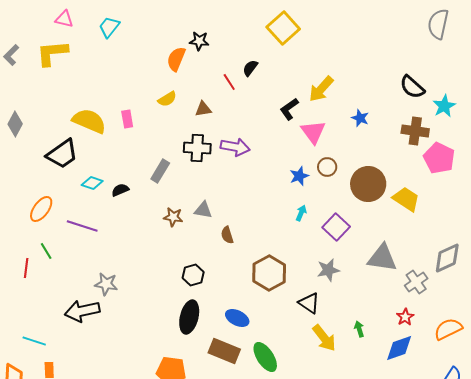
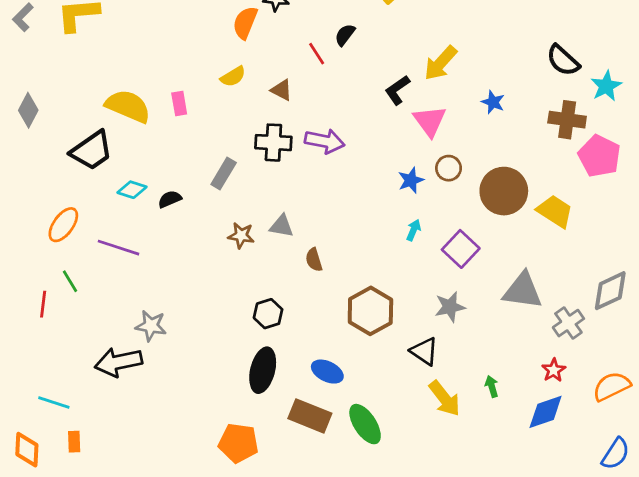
brown triangle: (203, 109) -> (282, 90), turned 36

